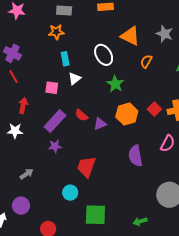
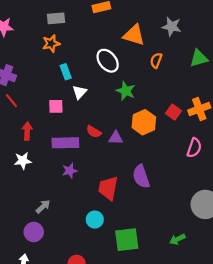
purple rectangle: (55, 121) -> (65, 143), turned 55
purple triangle: (100, 124) -> (116, 138), turned 32
purple semicircle: (135, 156) -> (141, 177), moved
purple circle: (21, 206) -> (34, 232), moved

